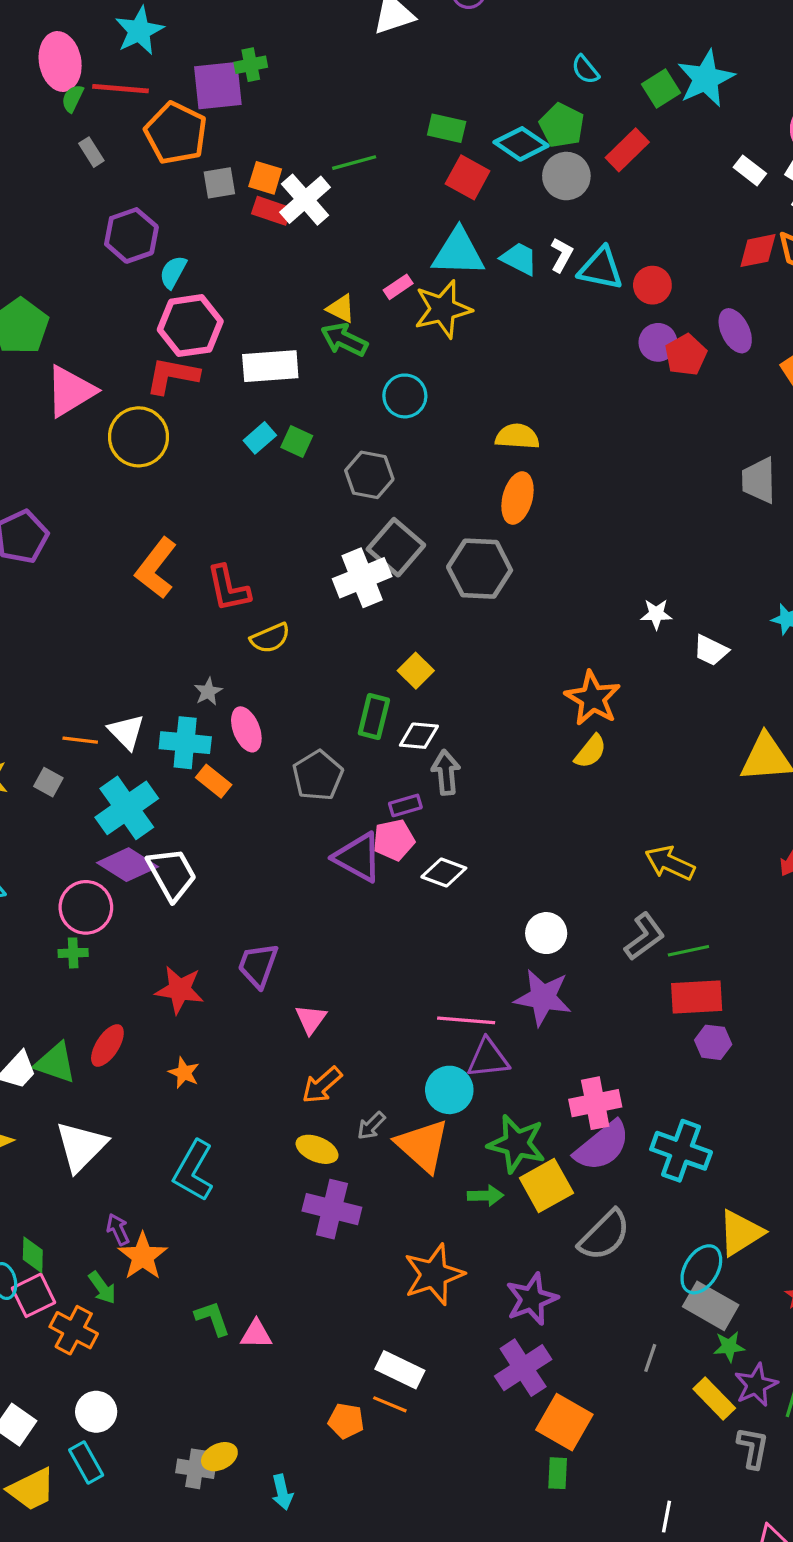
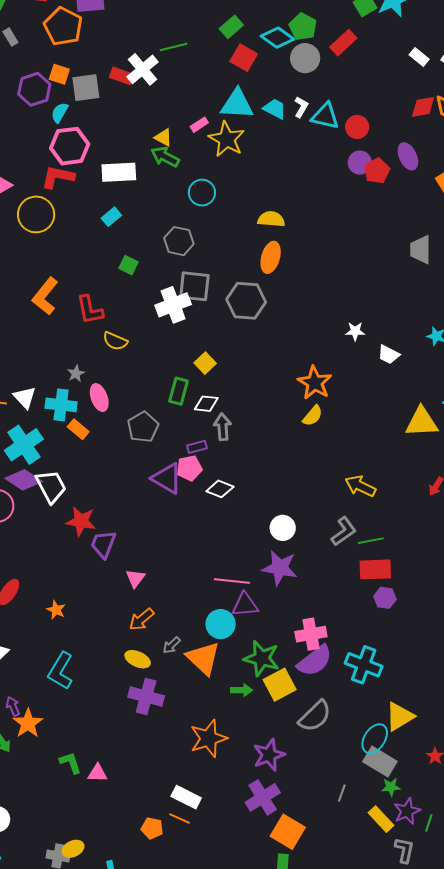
green rectangle: (447, 128) -> (231, 27), turned -55
orange square: (265, 178) -> (59, 74), moved
gray square: (219, 183) -> (86, 88), moved, size x1.4
yellow star: (443, 309) -> (227, 139), turned -30
green square: (297, 442) -> (129, 265), moved
gray square: (396, 547) -> (194, 286), turned -36
yellow semicircle: (270, 638) -> (115, 341), turned 45
red star: (179, 990) -> (81, 521), moved

